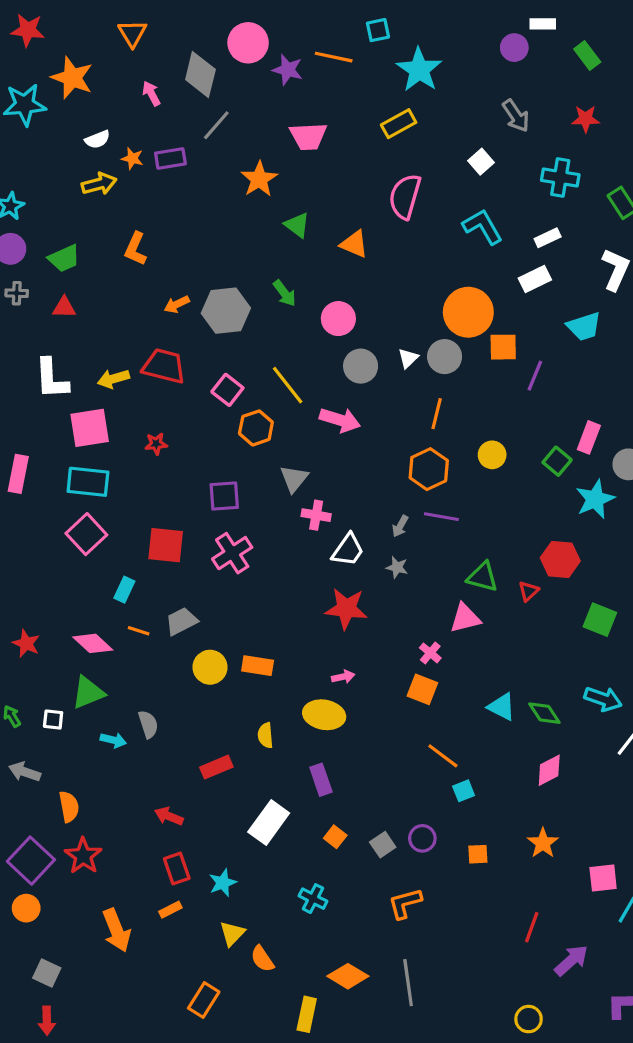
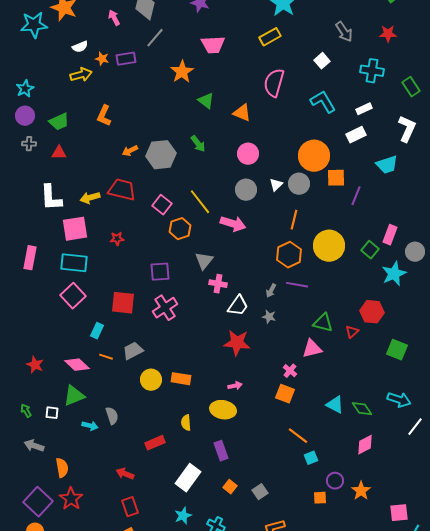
pink circle: (338, 319) -> (248, 154), moved
yellow circle: (492, 455) -> (329, 246), size x1.8
purple circle: (422, 838) -> (335, 481), moved
cyan star: (223, 883) -> (183, 516), moved

